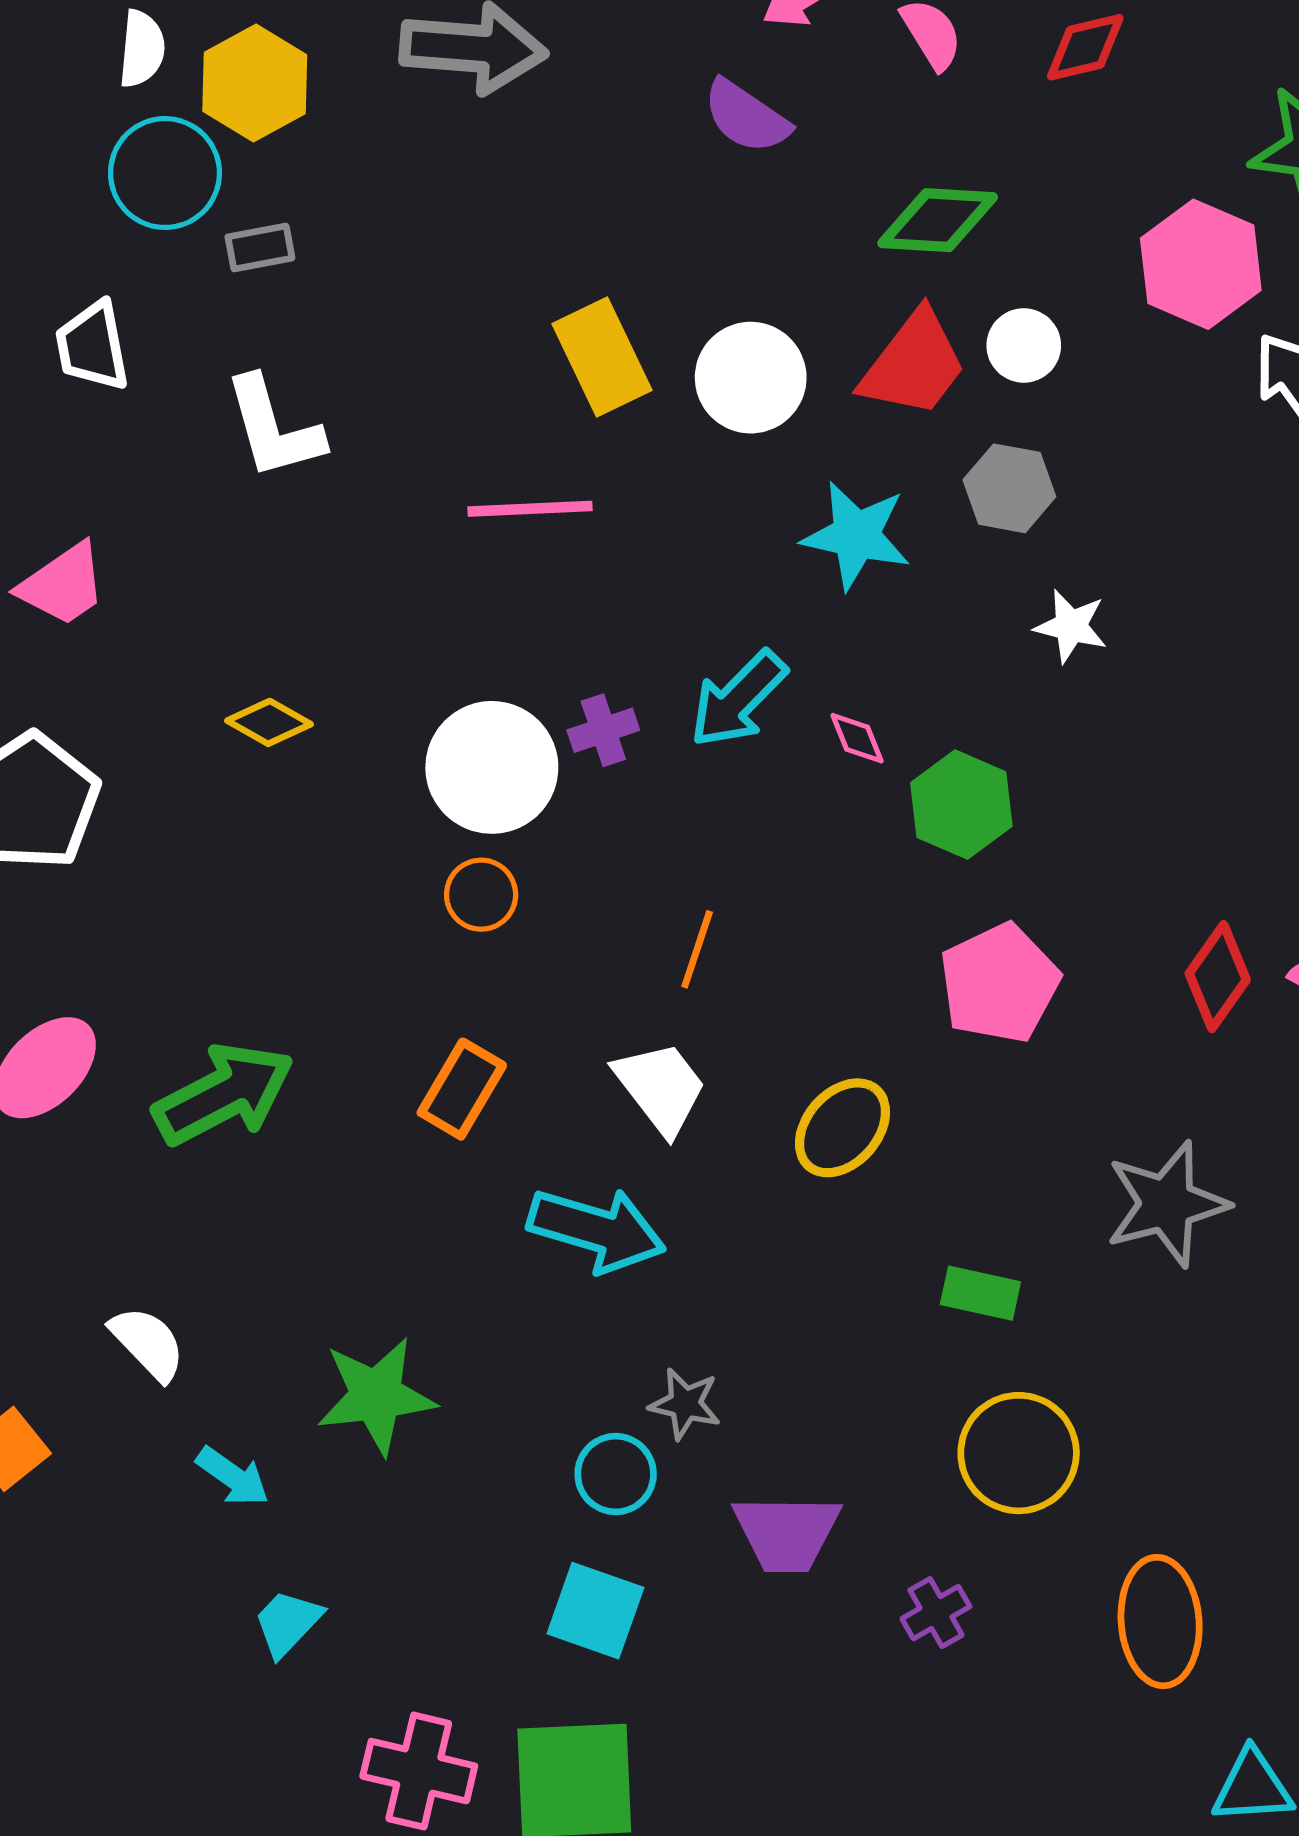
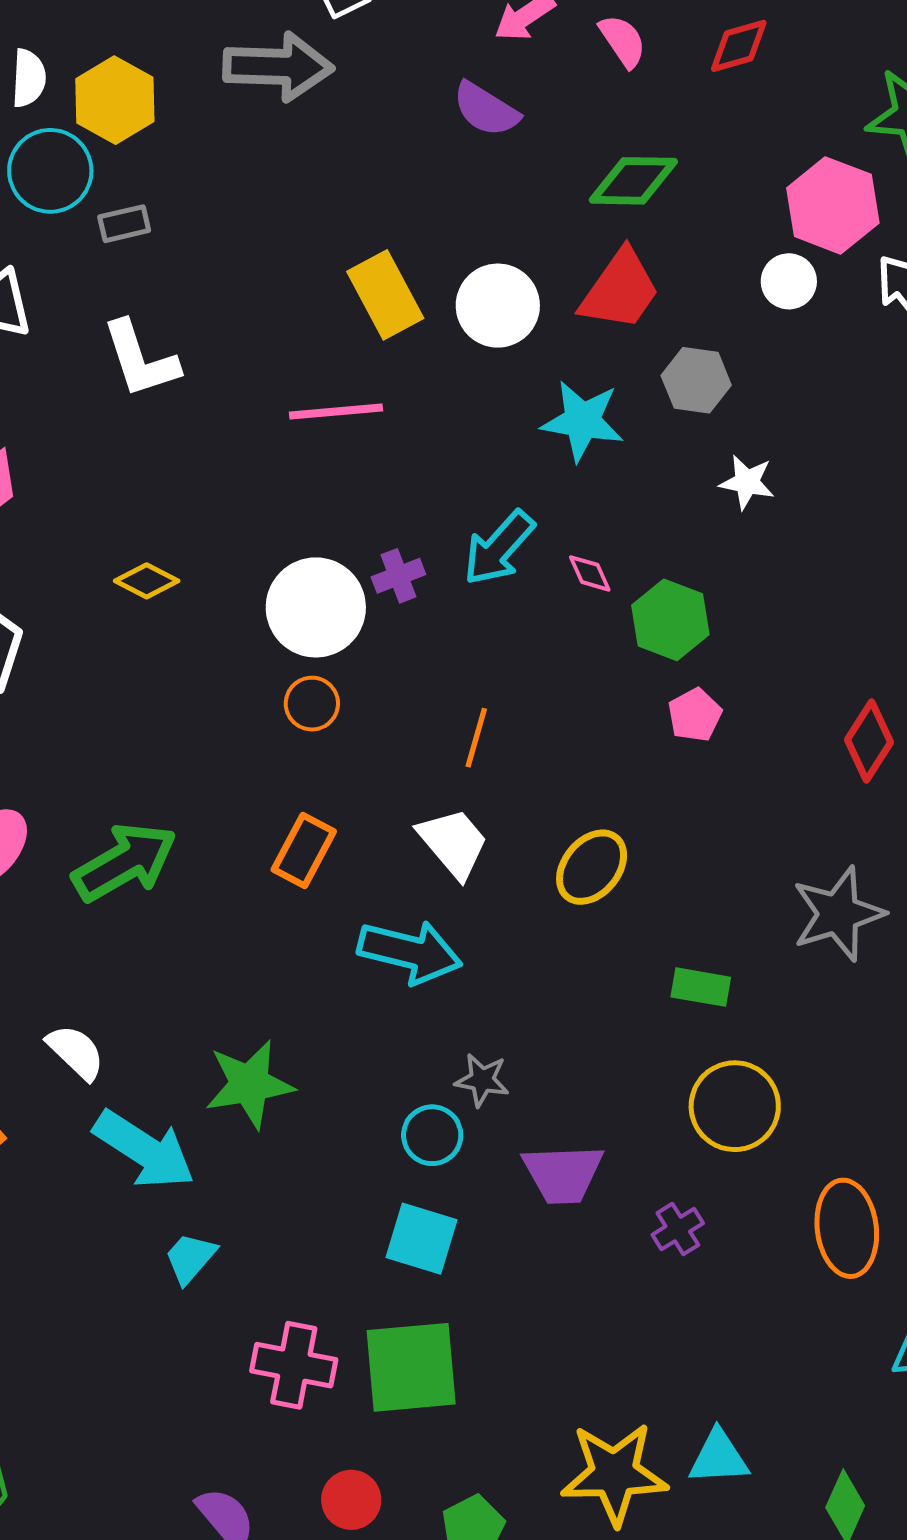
white circle: (1024, 345) -> (789, 281), moved
pink pentagon: (999, 983) -> (695, 715), moved, size x0.6
cyan arrow: (233, 1477) -> (144, 1150), size x1.8

